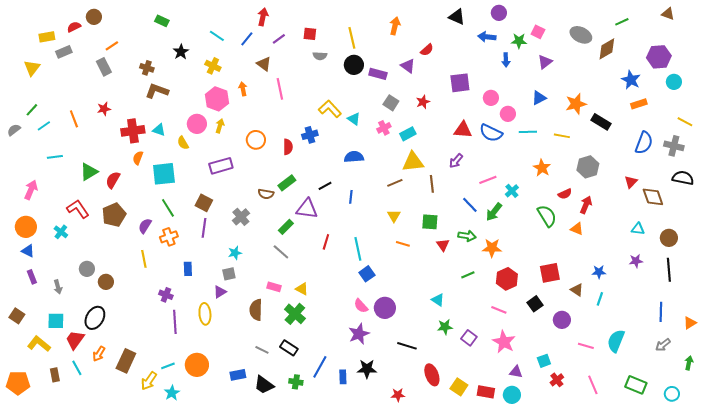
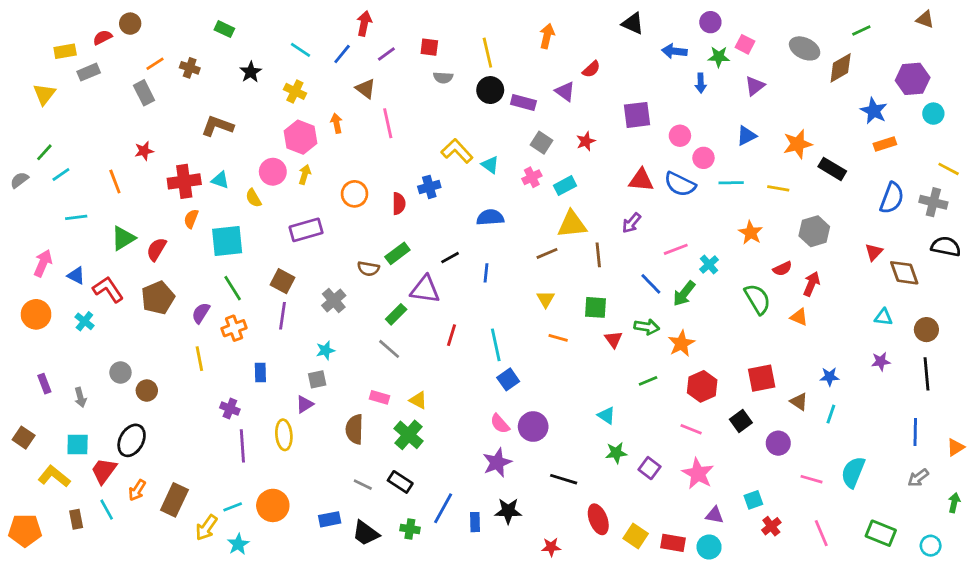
purple circle: (499, 13) -> (710, 22), moved
brown cross: (147, 68) -> (190, 68), moved
orange line: (74, 119) -> (115, 181), moved
orange star: (492, 248) -> (681, 343), turned -30
blue triangle: (28, 251) -> (76, 276), moved

